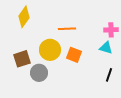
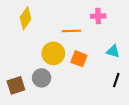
pink cross: (111, 30) -> (98, 16), moved
brown square: (22, 59) -> (16, 85), moved

